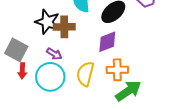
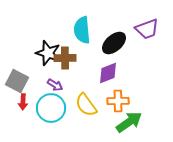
yellow semicircle: (85, 74) -> (86, 105), turned -50

